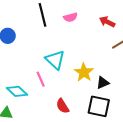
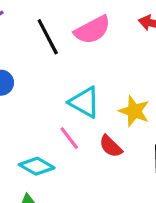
pink semicircle: (70, 17) -> (92, 30), size x1.6
red semicircle: (63, 106) -> (111, 146), moved

